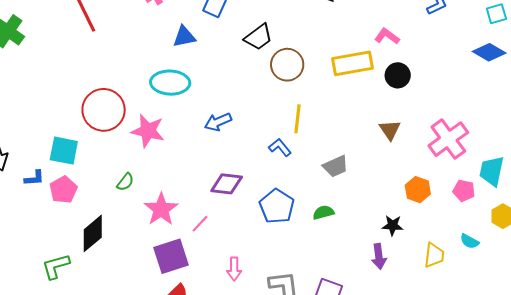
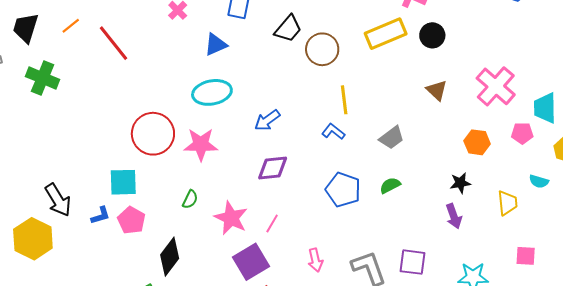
purple diamond: (227, 184) -> (273, 168), moved

